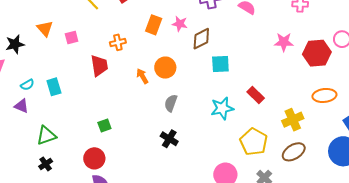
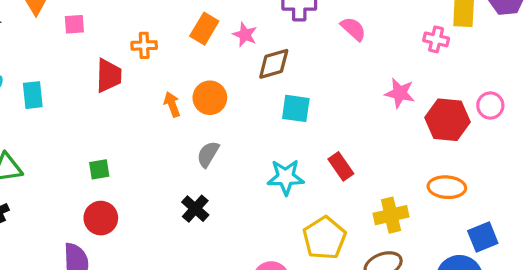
red circle: (94, 158) -> (101, 218), moved

